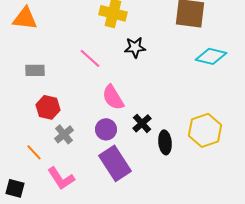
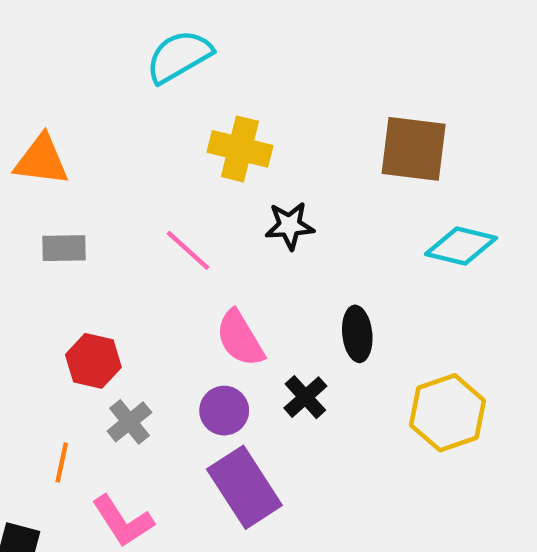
gray rectangle: (35, 70) -> (64, 248), moved
black ellipse: (165, 142) -> (357, 334), moved
orange line: (34, 152) -> (62, 462), turned 54

